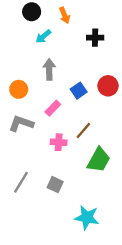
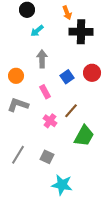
orange arrow: (65, 15) -> (67, 13), moved
black cross: (95, 38) -> (81, 32), size x1.6
pink rectangle: (53, 108) -> (45, 92), turned -72
pink cross: (59, 142) -> (50, 121), turned 32
cyan star: (87, 217) -> (62, 185), moved

